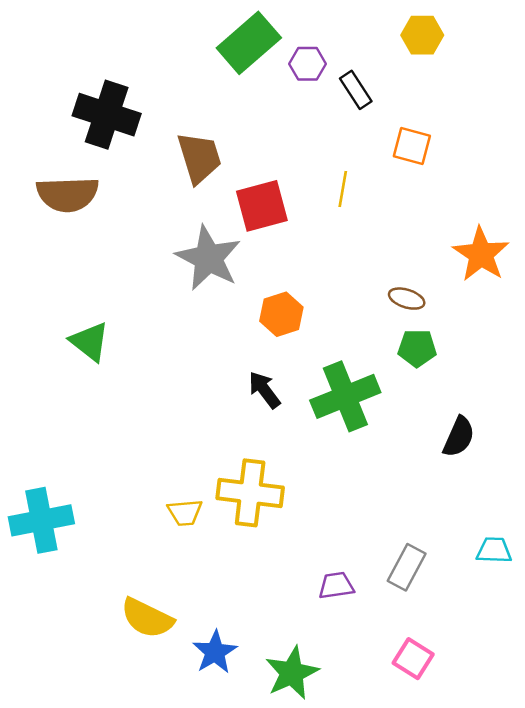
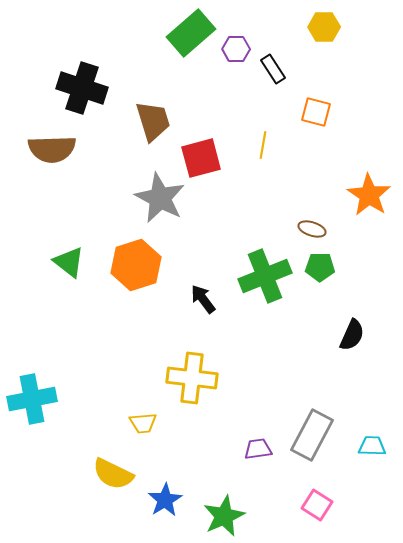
orange hexagon: (281, 314) -> (136, 265), moved, size x1.5
green cross: (345, 396) -> (265, 276), moved
yellow trapezoid: (185, 512) -> (143, 423), moved
cyan trapezoid: (494, 550) -> (372, 446), moved
gray rectangle: (407, 567) -> (312, 435), size x1.4

